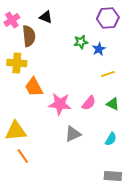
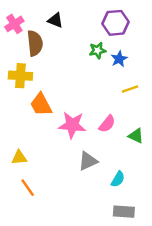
purple hexagon: (108, 18) -> (116, 23), moved
green triangle: (113, 104) -> (136, 136), moved
yellow triangle: (16, 131) -> (19, 158), size x0.6
cyan semicircle: (111, 139) -> (118, 179), moved
gray rectangle: (113, 176) -> (124, 212), moved

